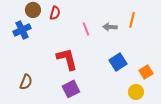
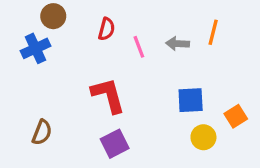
red semicircle: (55, 13) -> (107, 29), moved
blue square: (118, 62) -> (191, 100), turned 30
yellow circle: (136, 92) -> (203, 137), moved

